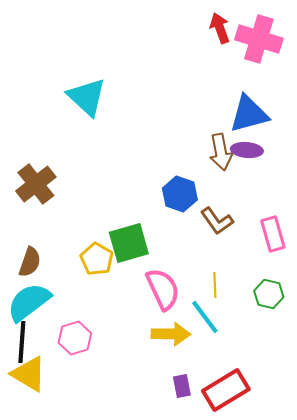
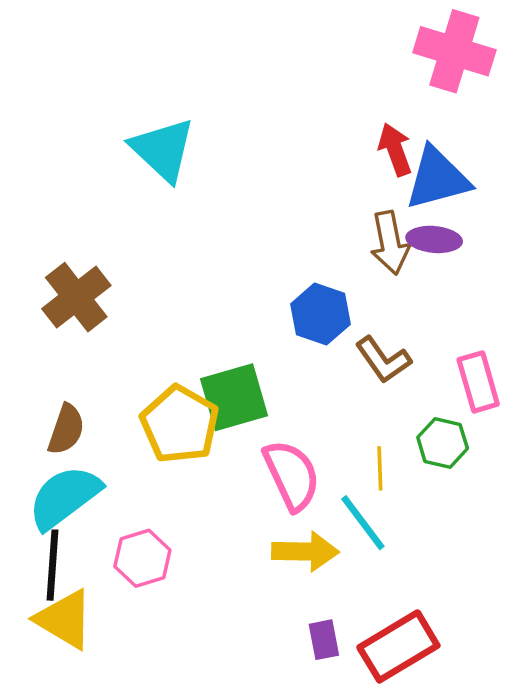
red arrow: (220, 28) -> (395, 150), moved
yellow pentagon: (97, 259) -> (180, 424), size x1.4
green hexagon: (269, 294) -> (443, 443), moved

